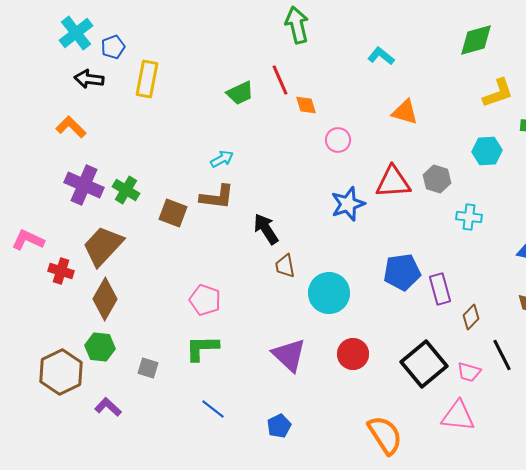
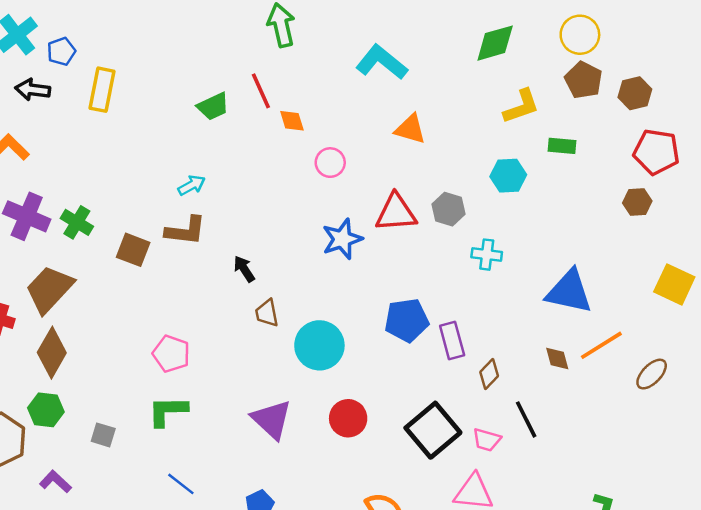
cyan L-shape: (381, 56) -> (382, 62), size x1.6
black arrow: (266, 229) -> (244, 269), size x0.7

